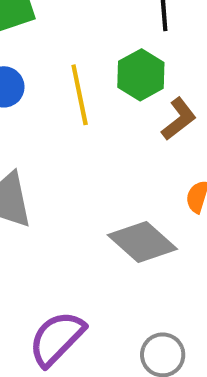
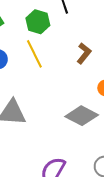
green hexagon: (141, 75) -> (38, 22), moved

